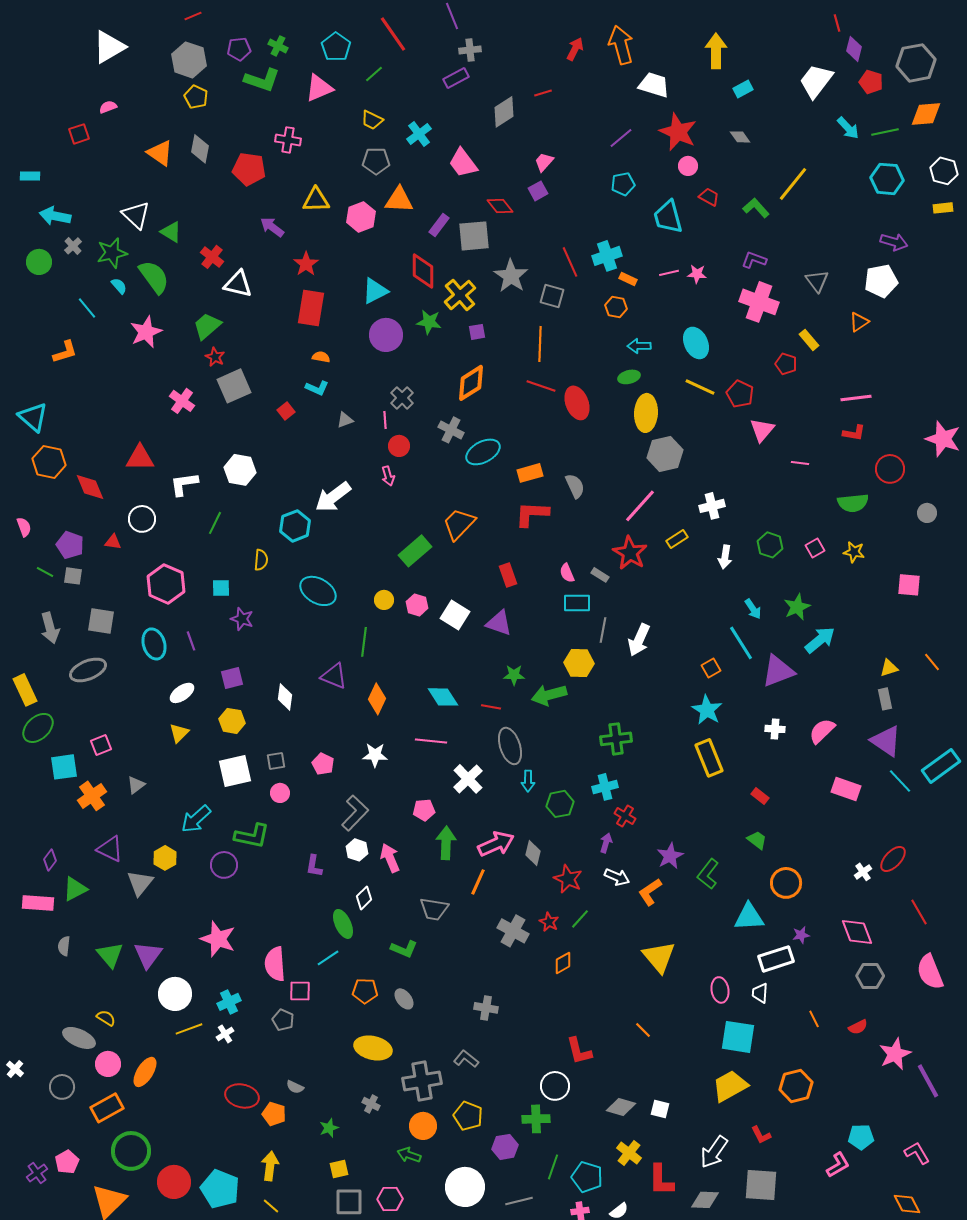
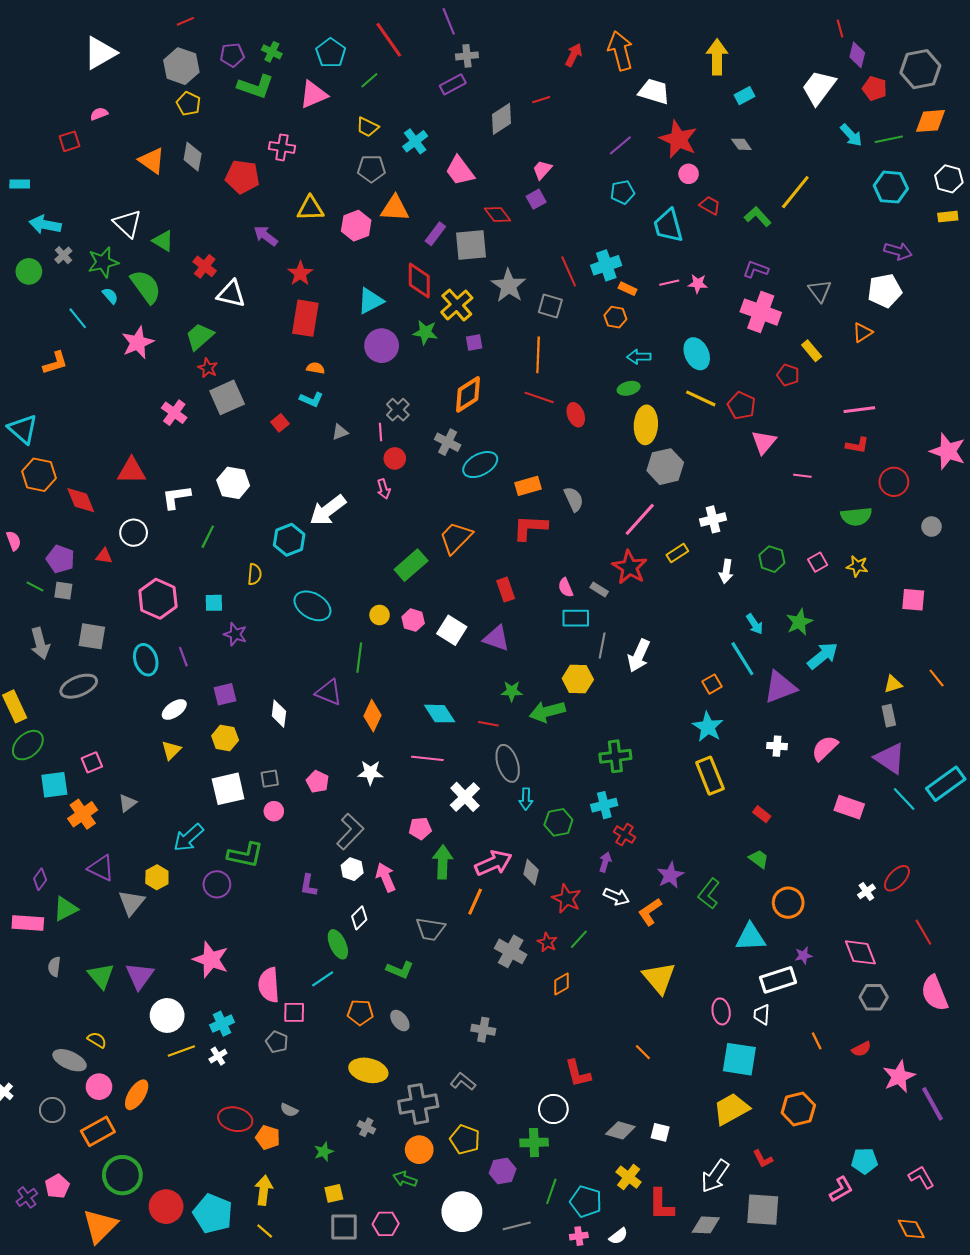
red ellipse: (577, 403) -> (576, 415), size x0.7

